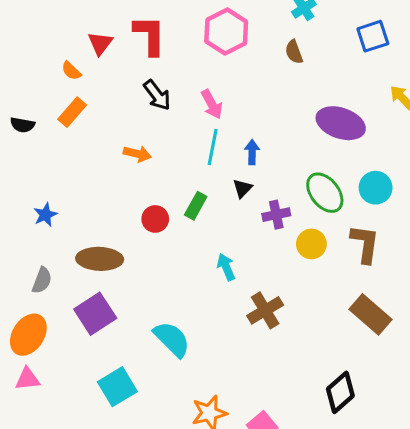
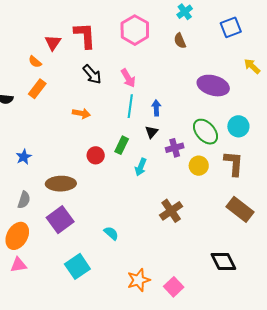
cyan arrow: (226, 267) -> (141, 167), moved, turned -132
cyan semicircle: (172, 339) -> (111, 233), size x0.6
black diamond: (340, 392) -> (223, 261), turned -72

